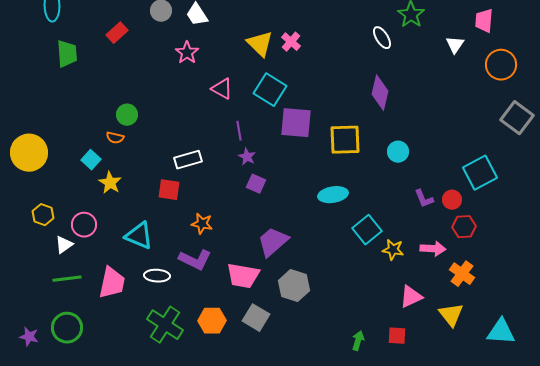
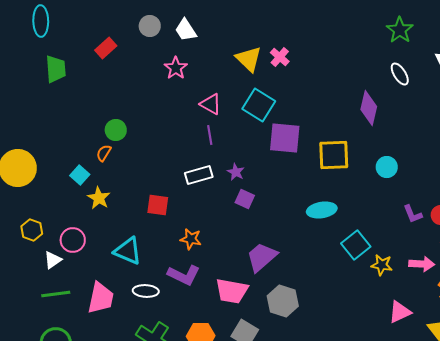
white ellipse: (382, 38) -> (400, 74), moved
purple line: (239, 131) -> (210, 135), moved
orange semicircle: (115, 138) -> (104, 153), turned 108
white rectangle: (188, 160) -> (199, 175), moved

